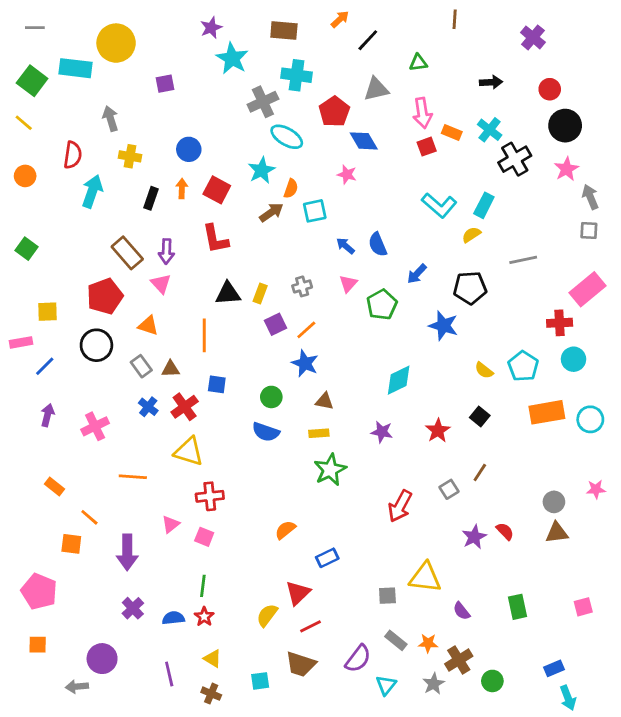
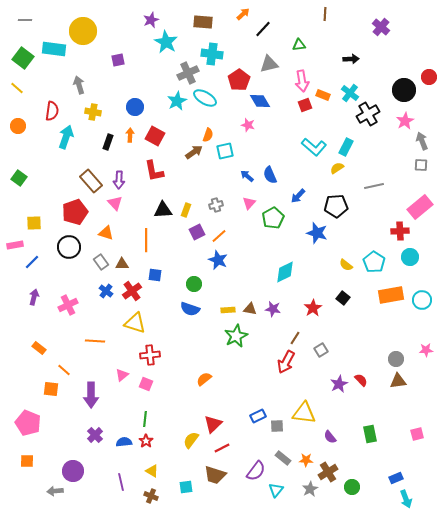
red circle: (550, 89) -> (429, 77), moved
cyan star: (262, 170) -> (177, 101), moved
brown triangle: (324, 401) -> (250, 309), moved
brown line: (480, 473) -> (295, 338), moved
blue rectangle: (327, 558) -> (258, 416), moved

